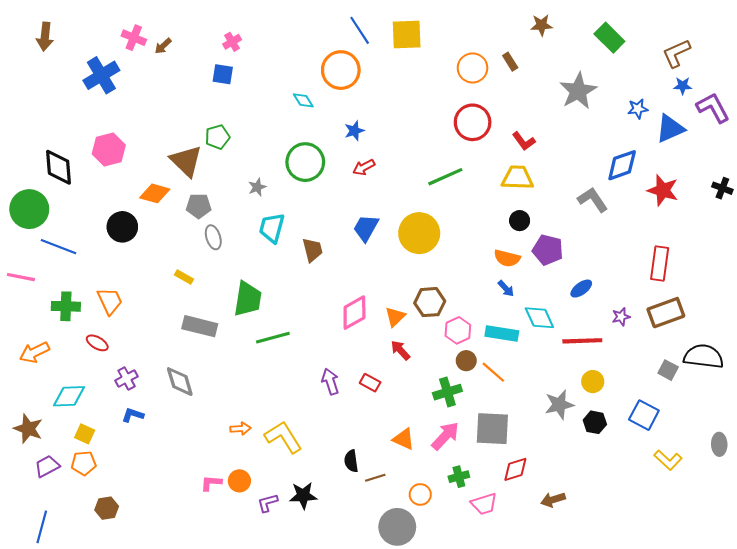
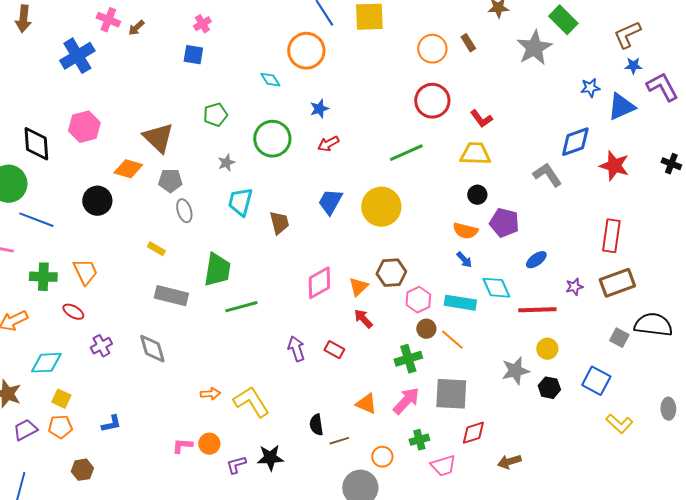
gray star: (578, 91) -> (534, 48), moved
green pentagon: (217, 137) -> (215, 115), moved
blue L-shape: (133, 415) -> (111, 424), moved, turned 150

